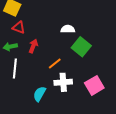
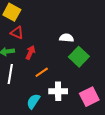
orange line: (55, 63) -> (42, 72), moved

